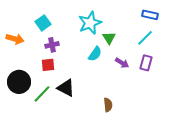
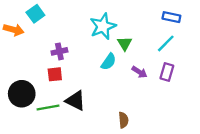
cyan square: (43, 23) -> (35, 14), moved
orange arrow: (15, 39) -> (14, 30), moved
green line: (42, 94) -> (48, 107), turned 36

